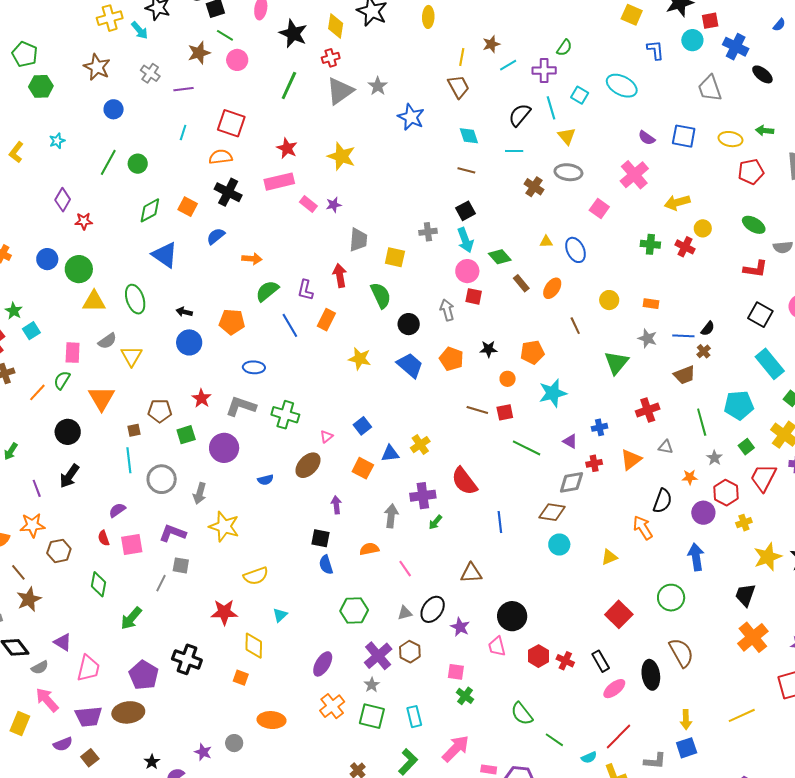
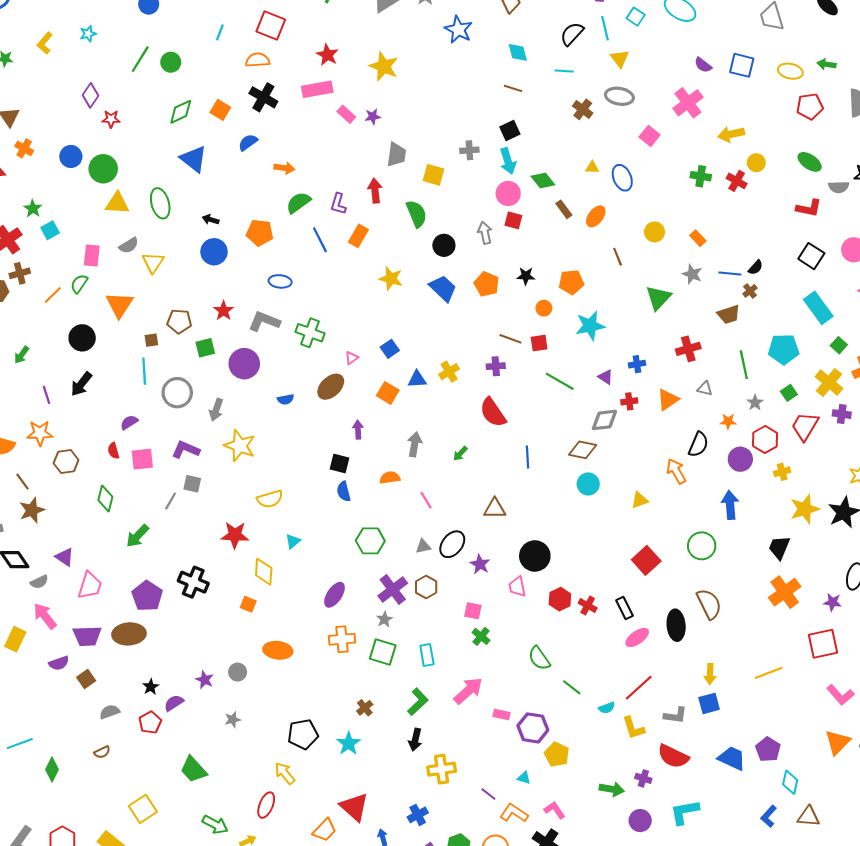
orange rectangle: (651, 304) -> (698, 238), turned 35
purple cross: (423, 496) -> (496, 366), moved, size x0.7
orange cross: (332, 706) -> (342, 639), turned 30

